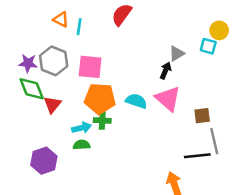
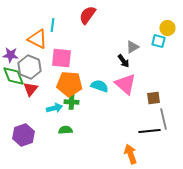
orange triangle: (61, 19) -> (38, 39), moved, size x1.5
gray hexagon: (54, 61) -> (30, 67), moved
black arrow: (166, 71) -> (124, 61), turned 120
green semicircle: (82, 145) -> (66, 130), moved

